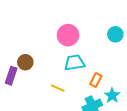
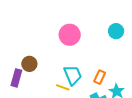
cyan trapezoid: (75, 63) -> (73, 75), moved, turned 80

